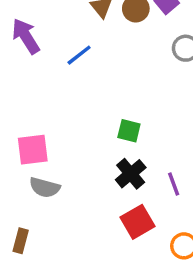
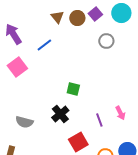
pink square: (33, 150) -> (17, 67), moved, turned -30
black cross: (131, 174) -> (60, 114), moved

